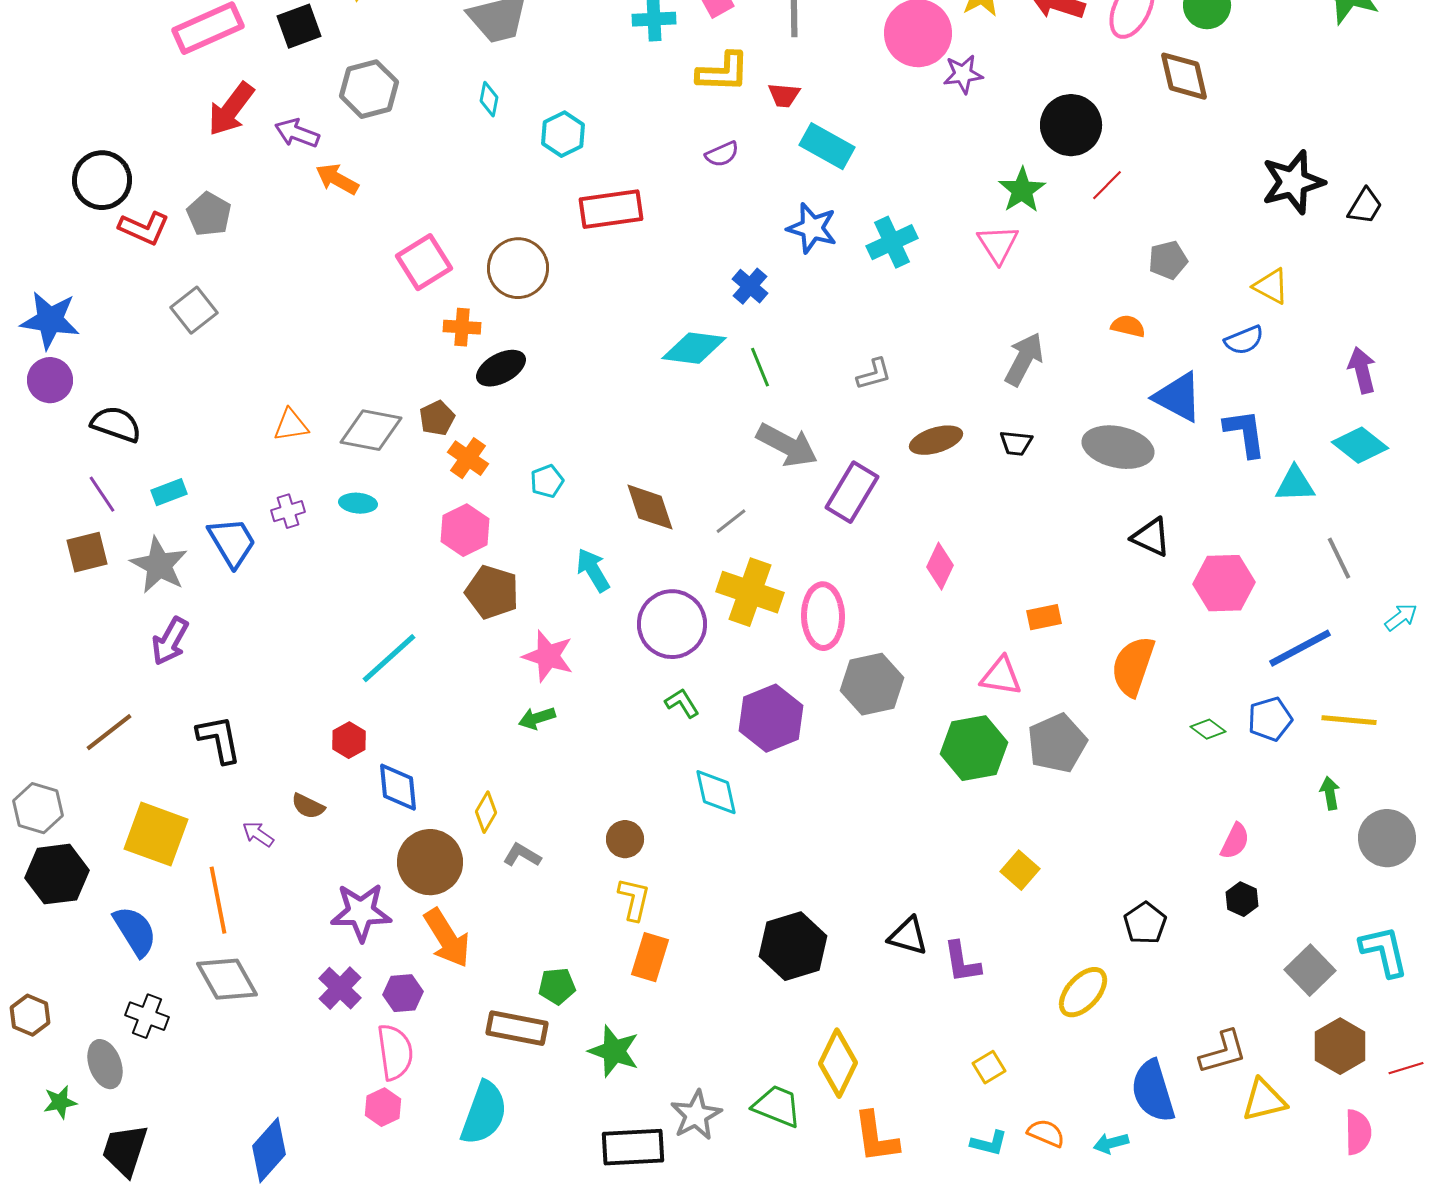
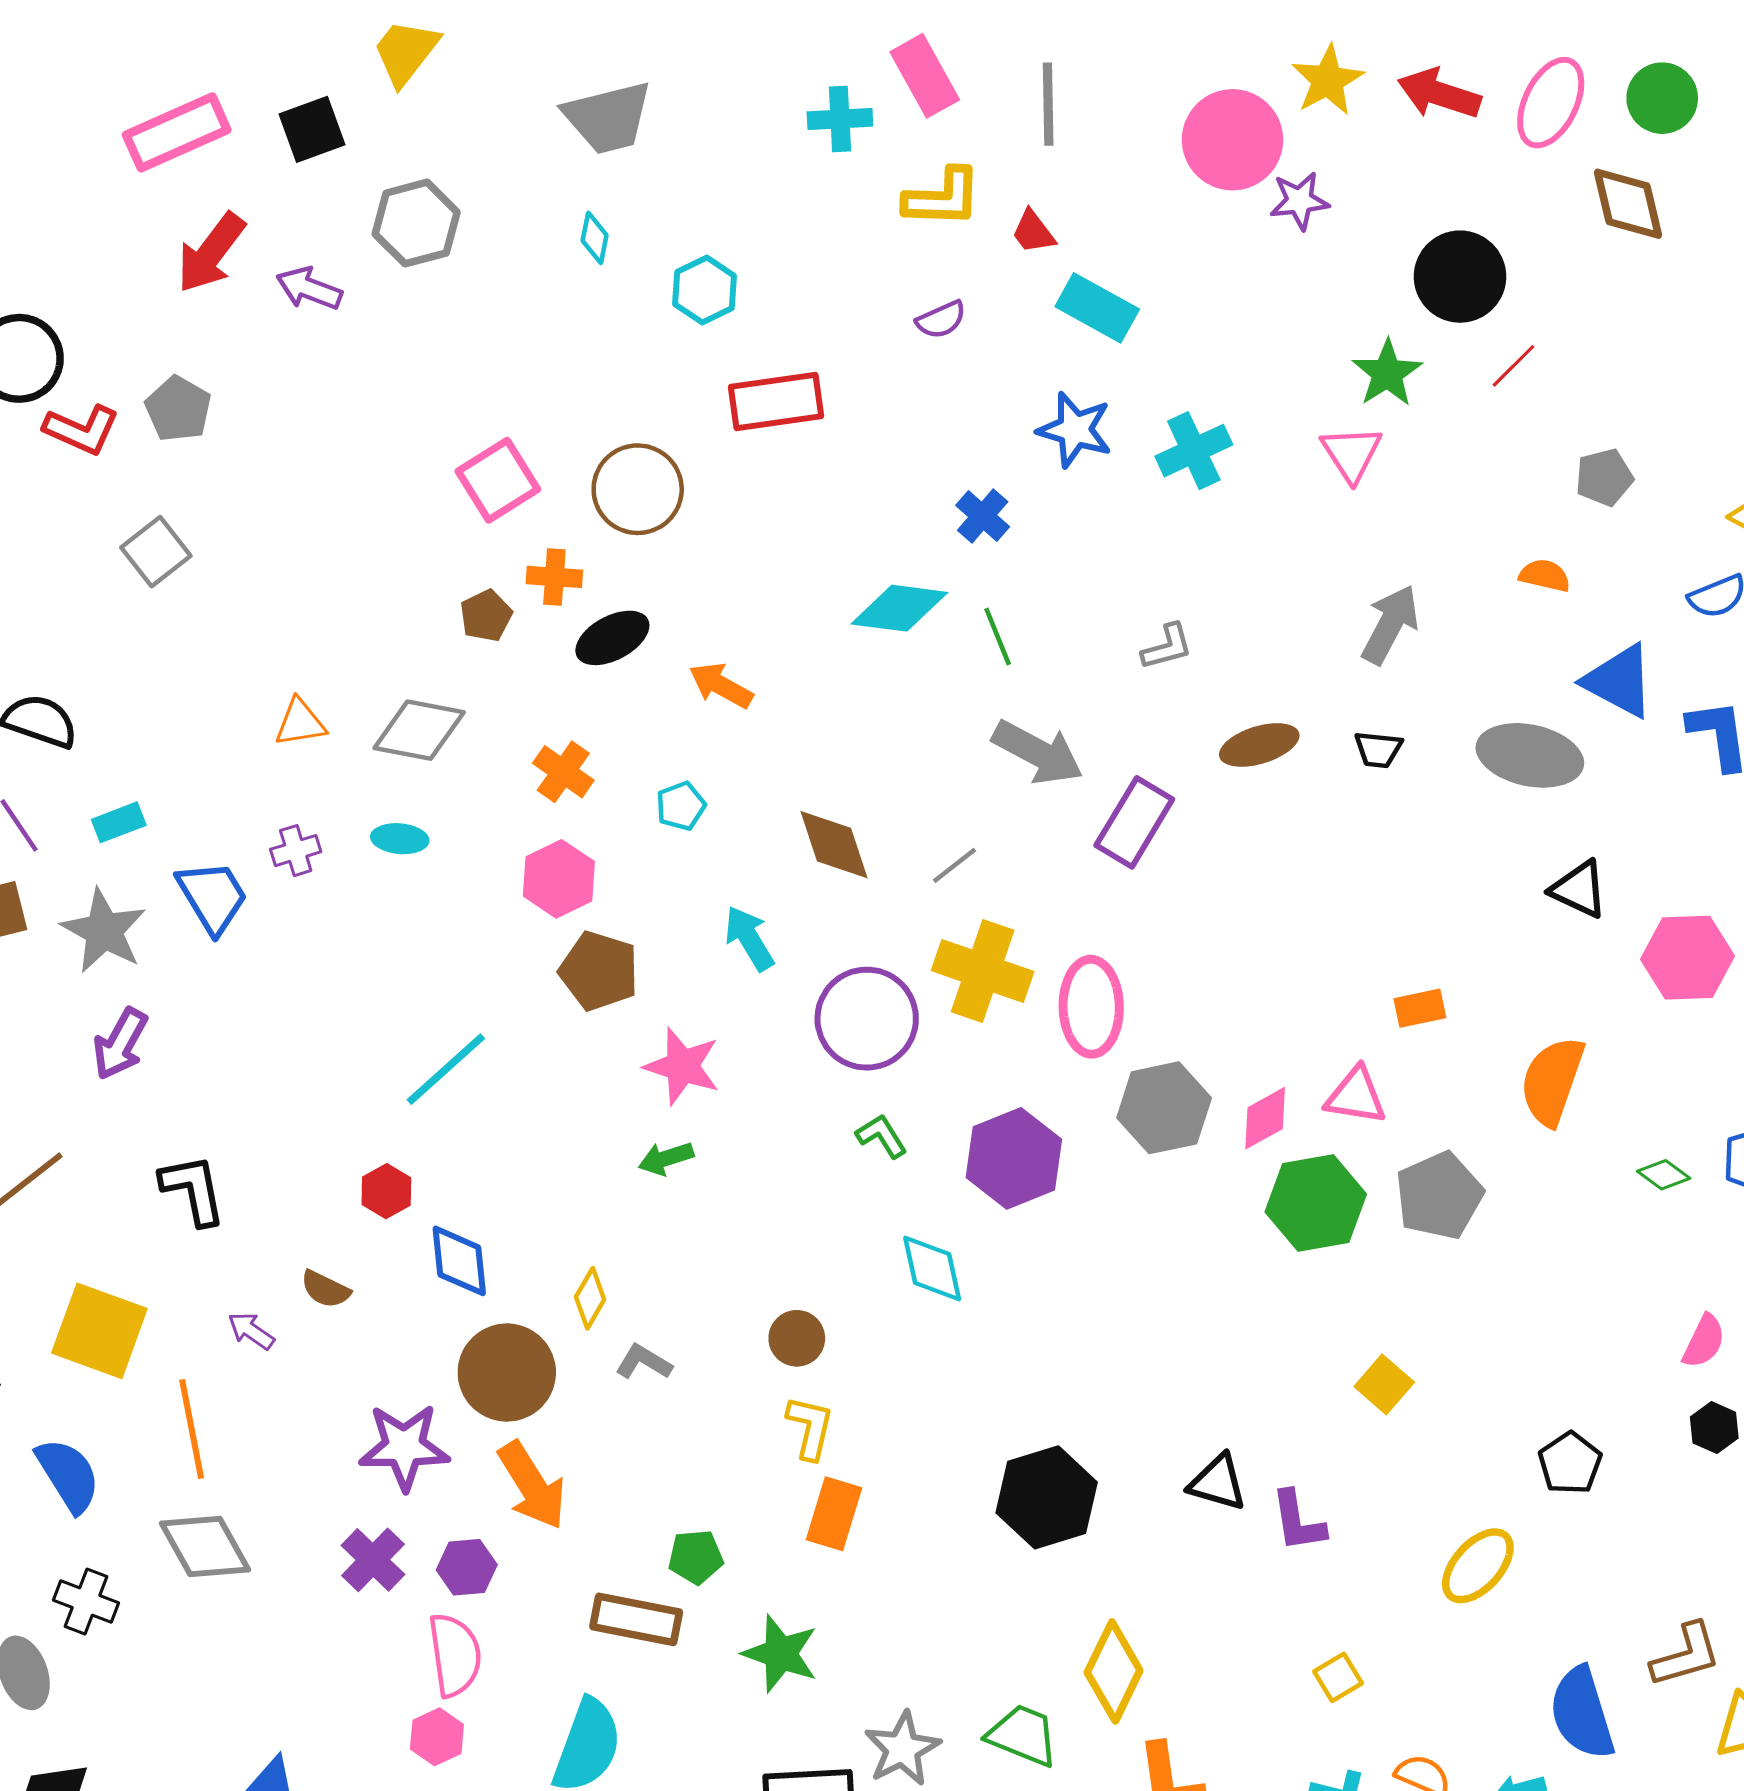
red trapezoid: (784, 95) -> (1033, 232), turned 48
orange arrow: (337, 179) -> (721, 686), moved
brown pentagon: (437, 418) -> (486, 616), moved
pink diamond: (940, 566) -> (1265, 1118), moved, turned 36

